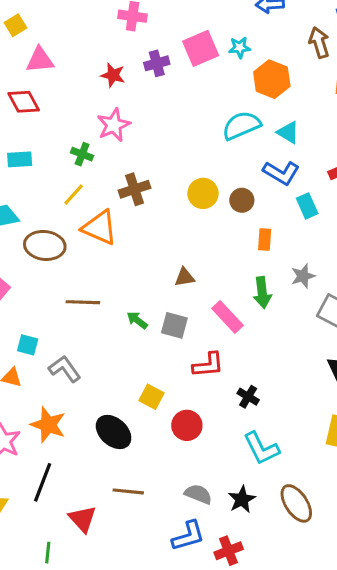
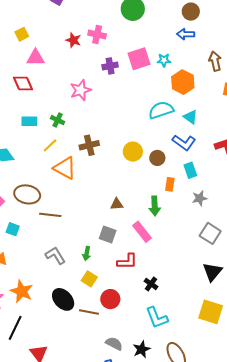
red star: (113, 75) -> (73, 40), moved
pink star: (114, 125) -> (81, 90), moved
cyan rectangle: (20, 159) -> (29, 121), moved
cyan rectangle: (307, 206) -> (190, 170), moved
brown ellipse: (45, 245) -> (27, 194), moved
gray star: (303, 276) -> (200, 198), moved
green arrow: (262, 293) -> (155, 206), moved
green arrow: (137, 320) -> (87, 254), moved, turned -120
cyan square: (28, 345) -> (13, 229), moved
gray L-shape: (65, 369) -> (55, 255), moved
brown line: (128, 491) -> (89, 312), moved

